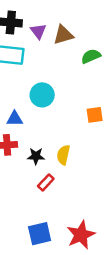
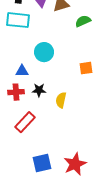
black star: (36, 156) -> (39, 90), moved
red rectangle: (46, 182) -> (25, 122), moved, size x1.5

